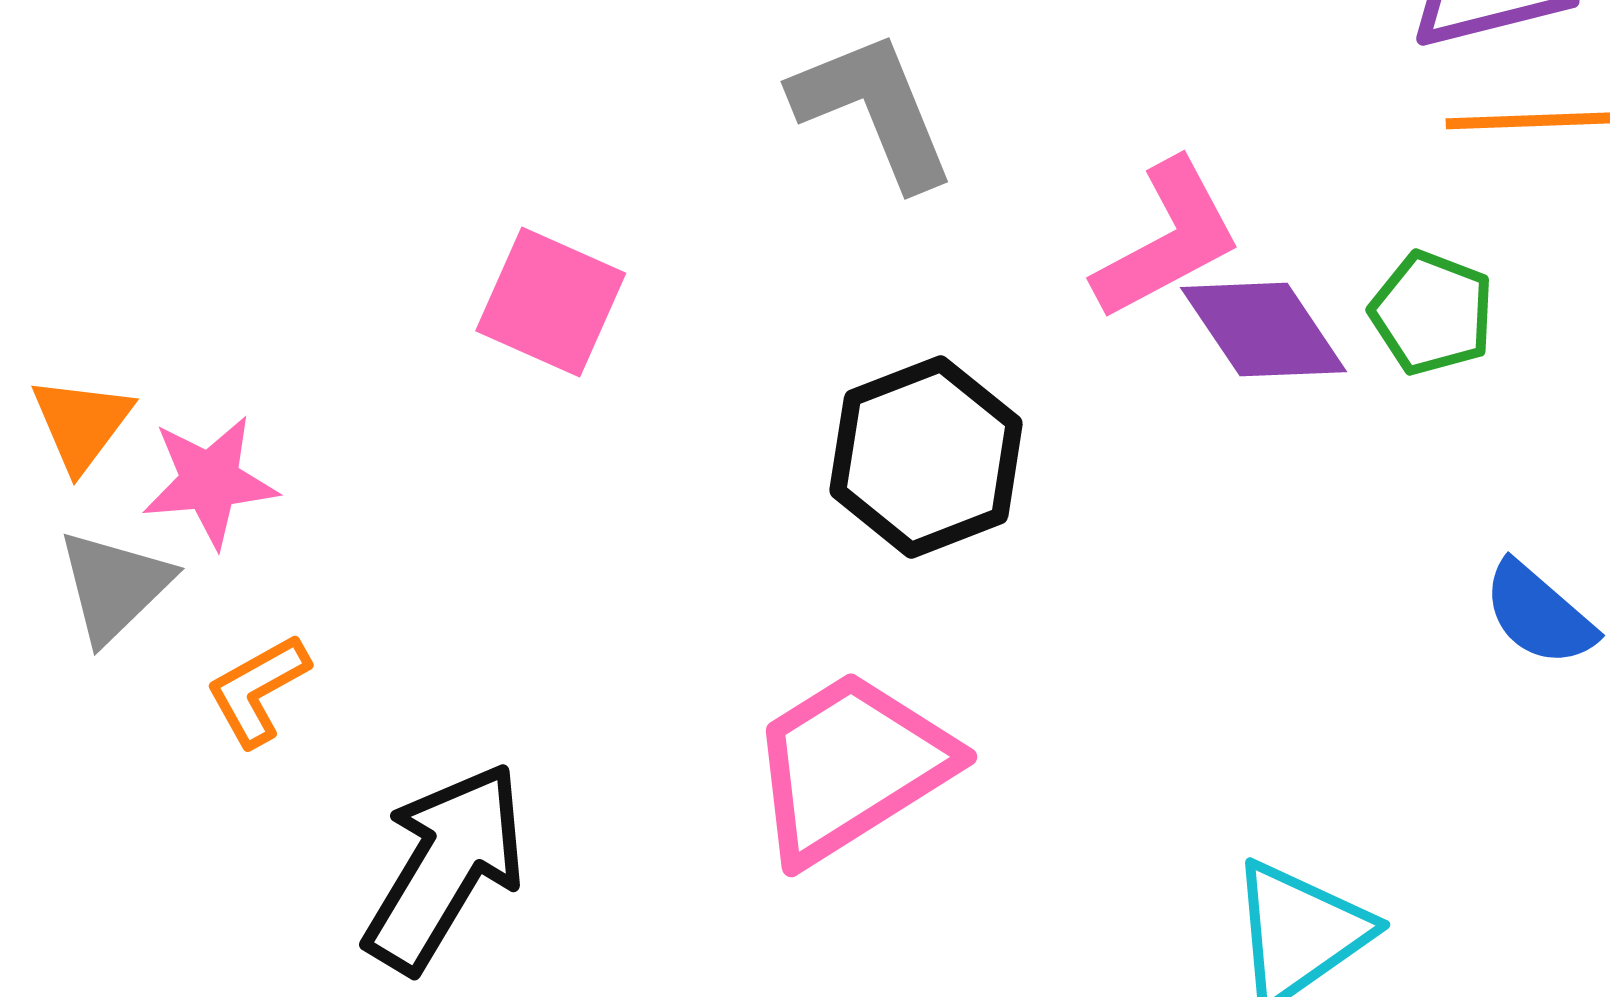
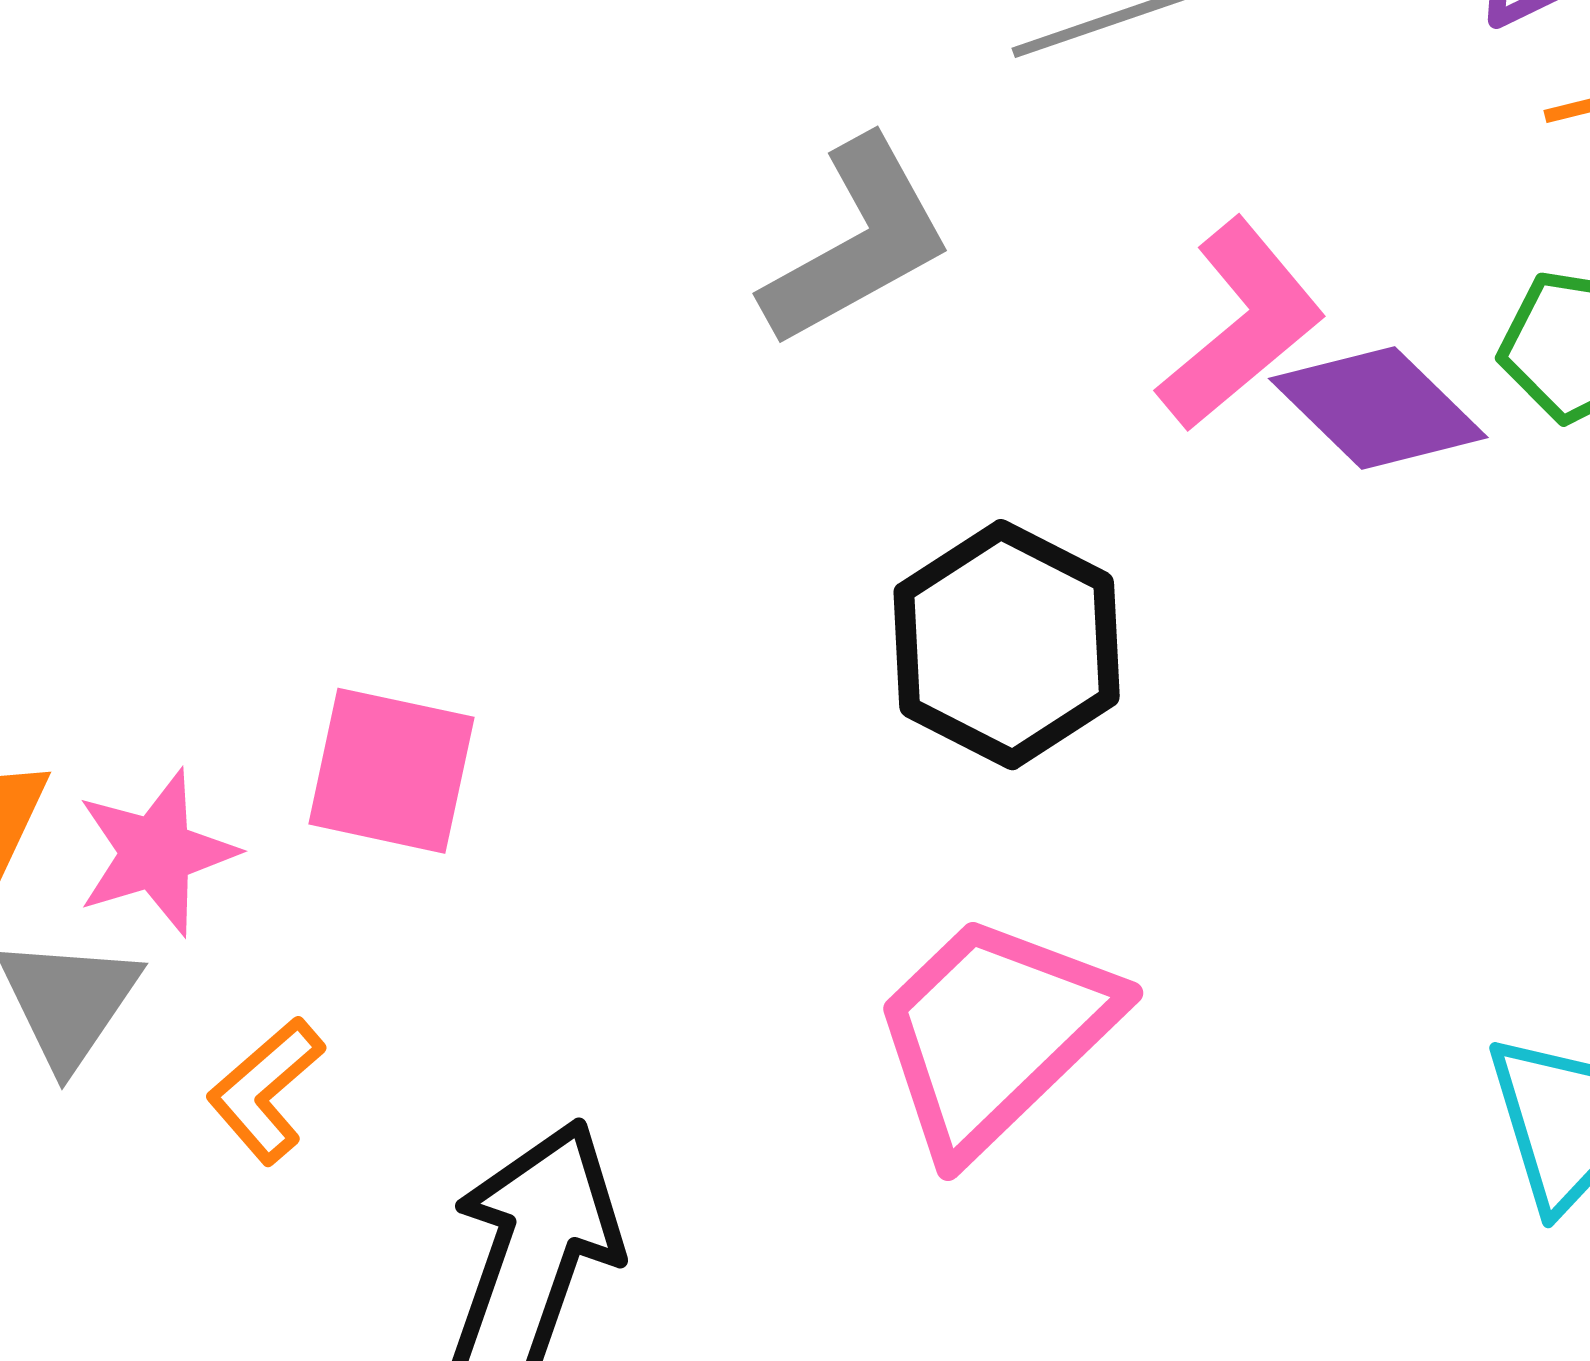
gray L-shape: (874, 110) -> (857, 242), turned 95
pink square: (551, 302) -> (391, 771), moved

